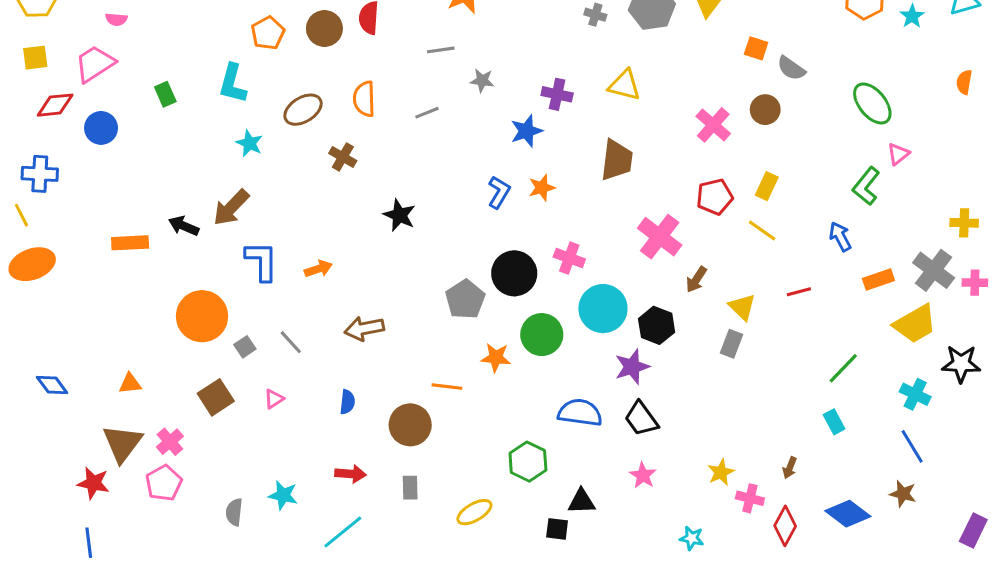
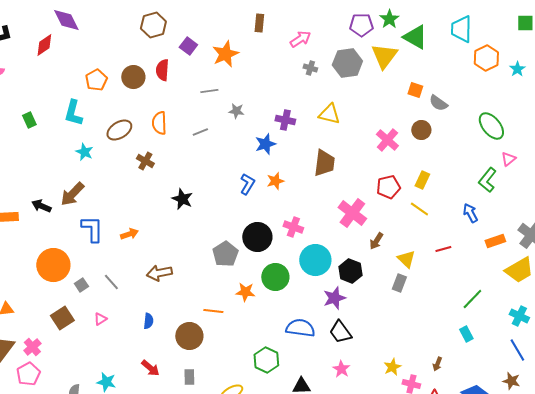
red arrow: (350, 474) -> (150, 368), turned 36

